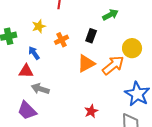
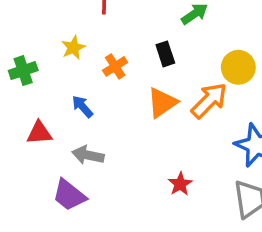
black rectangle: (91, 36) -> (165, 54), turned -32
blue arrow: (34, 53) -> (82, 107), moved
red triangle: (26, 71) -> (39, 133), moved

